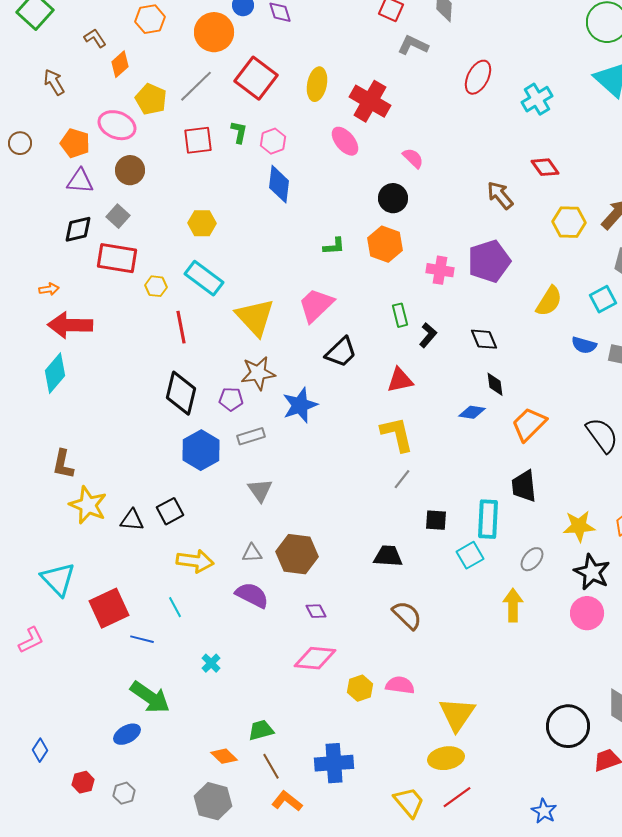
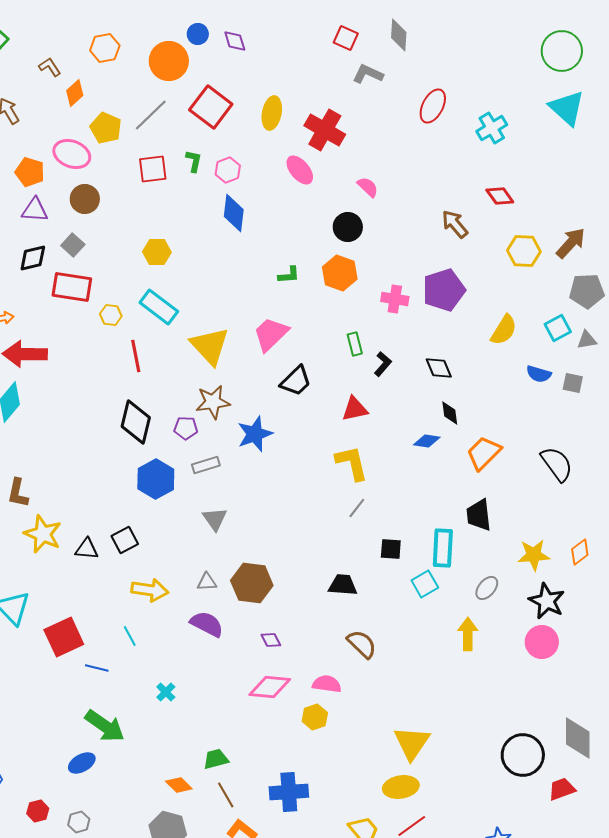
pink semicircle: (400, 685) -> (327, 684), moved

